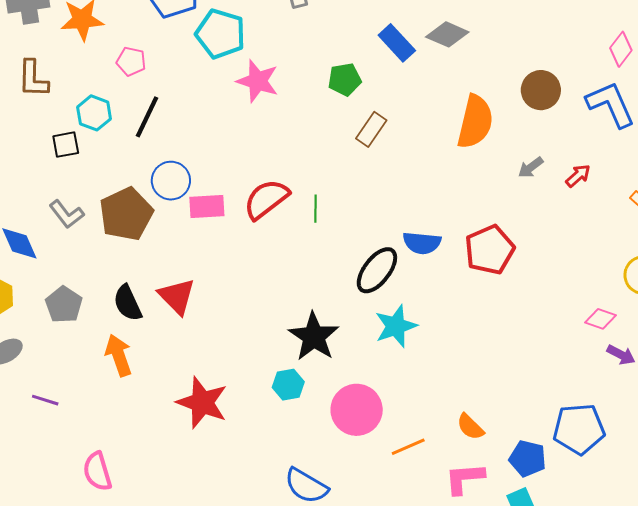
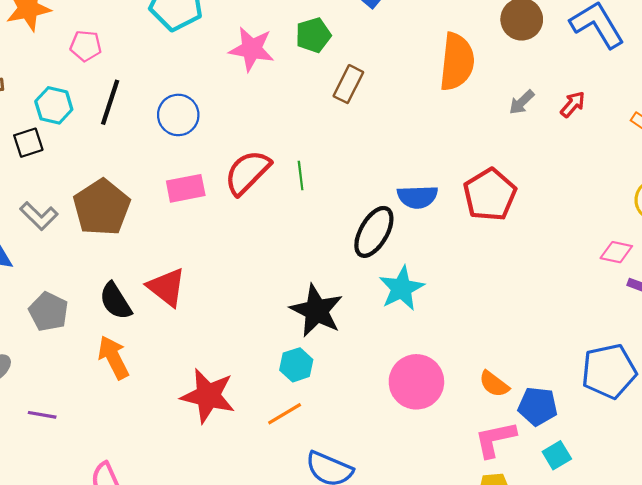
pink star: (258, 81) -> (252, 49), moved
blue circle: (171, 181) -> (178, 115), moved
pink circle: (357, 410) -> (416, 382), moved
orange line: (408, 447) -> (285, 414), moved
blue pentagon: (528, 459) -> (538, 406), moved

